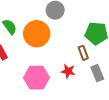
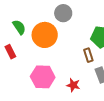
red star: (68, 71) -> (73, 85), moved

